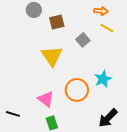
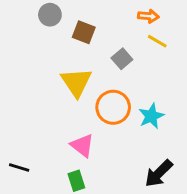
brown square: (57, 22) -> (84, 32), turned 35
orange circle: (77, 90) -> (113, 107), moved
pink triangle: (46, 99) -> (82, 145), moved

